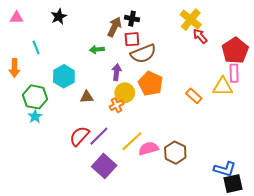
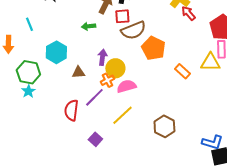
purple arrow: (117, 72) -> (102, 57), moved
orange pentagon: (151, 84) -> (153, 48), moved
red semicircle: (79, 136) -> (71, 110), turned -35
purple line: (99, 136) -> (94, 97), moved
pink semicircle: (148, 148) -> (126, 86), moved
purple square: (104, 166) -> (95, 139), size x0.6

